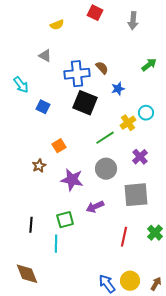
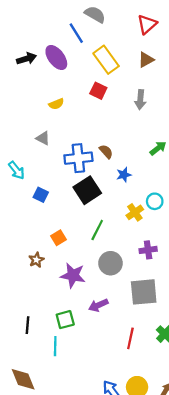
black square: (85, 103) -> (87, 190), turned 35
green line: (105, 138) -> (97, 230), moved, turned -30
purple cross: (140, 157) -> (148, 250), turned 35

